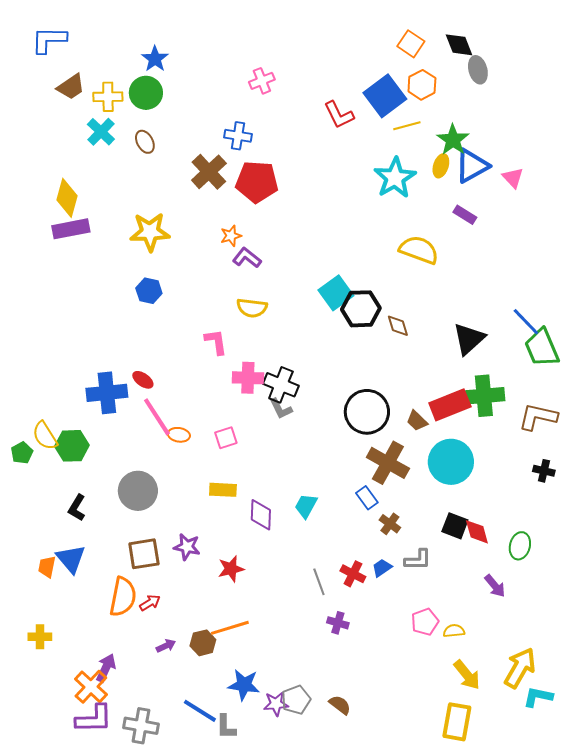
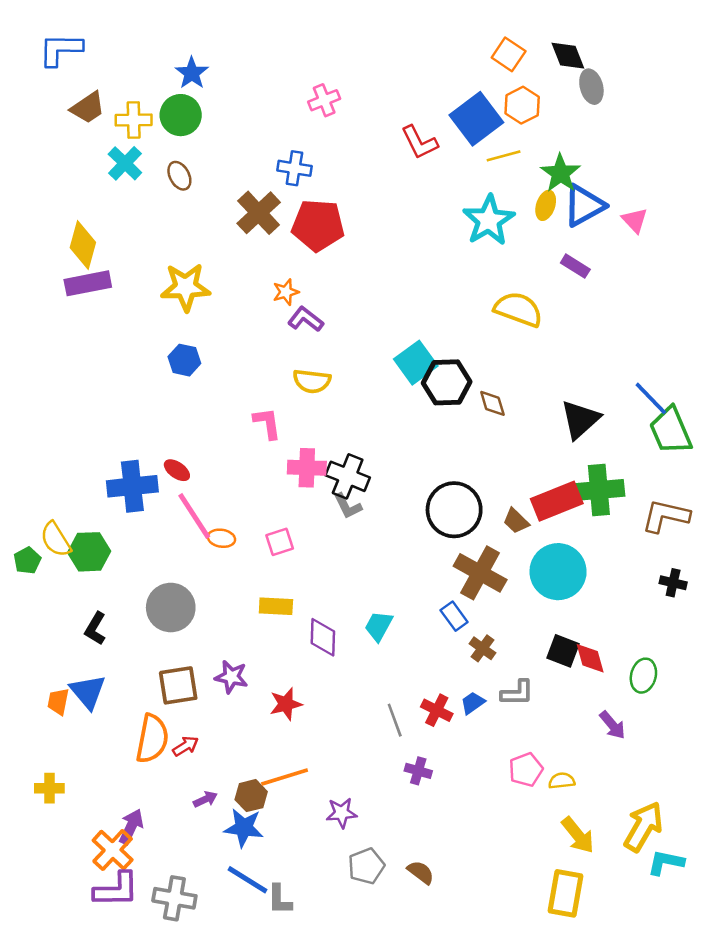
blue star: (244, 685) -> (244, 828), moved
purple star: (276, 704) -> (341, 813), moved

